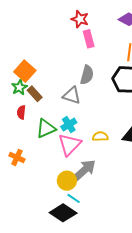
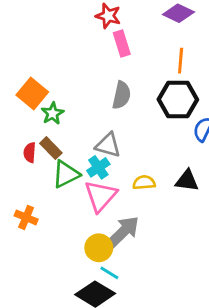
green star: (19, 87) -> (53, 113), moved
brown rectangle: (35, 94) -> (51, 148), moved
gray triangle: (72, 95) -> (108, 145), moved

